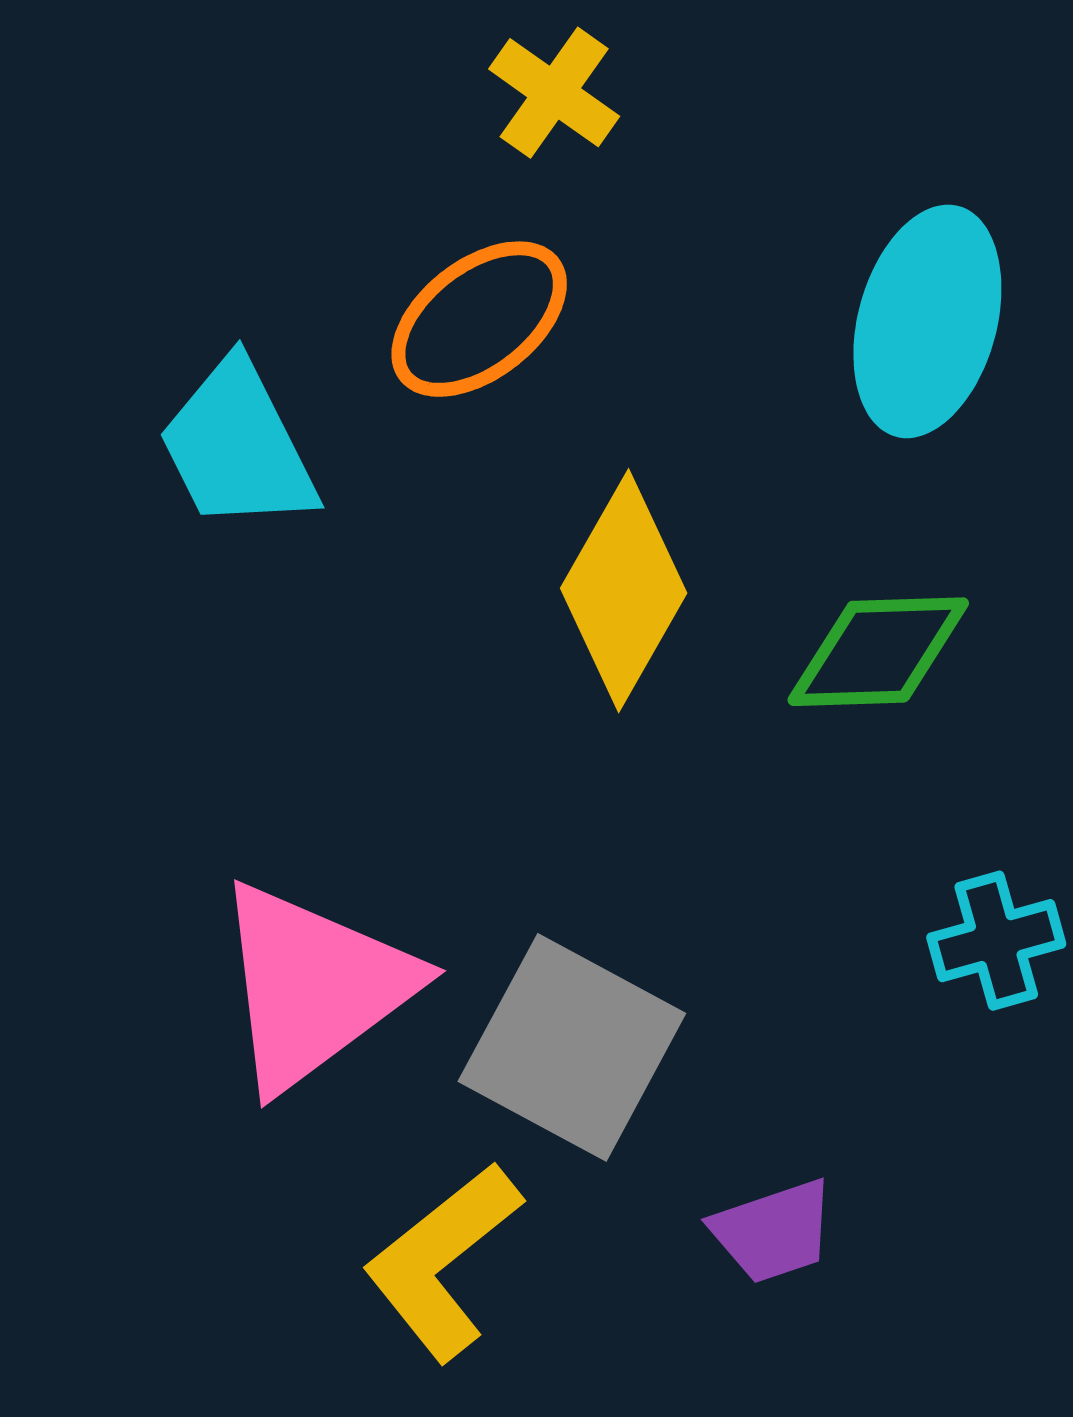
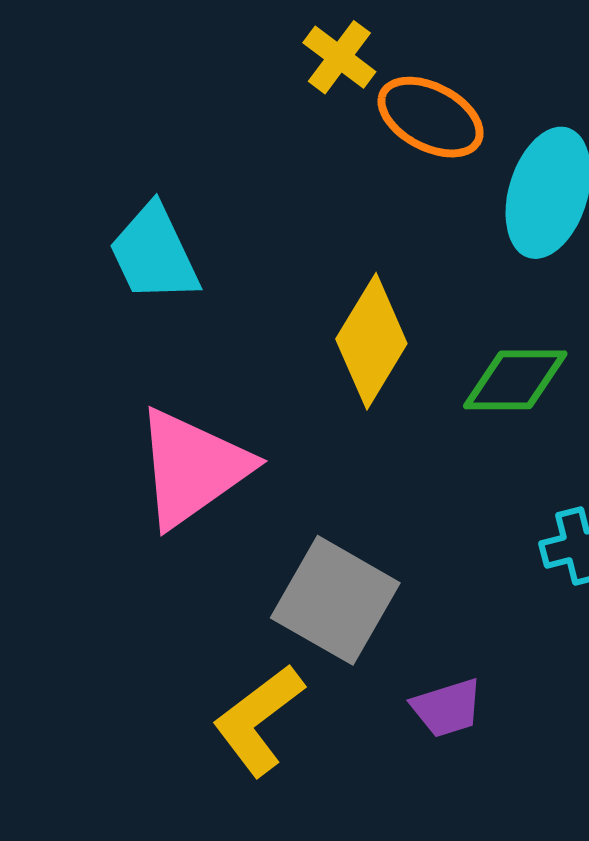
orange ellipse: (479, 319) -> (431, 117), moved, turned 64
pink triangle: (314, 986) -> (192, 468), moved

